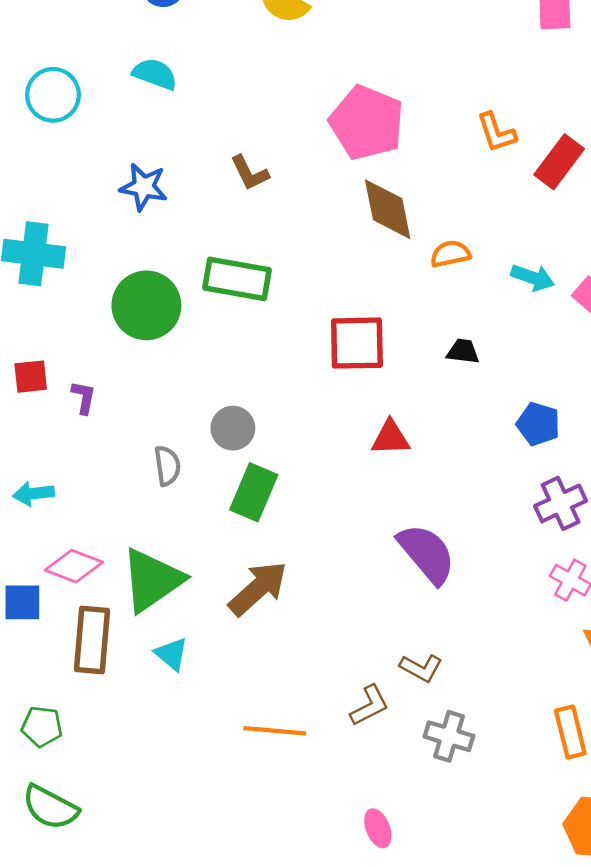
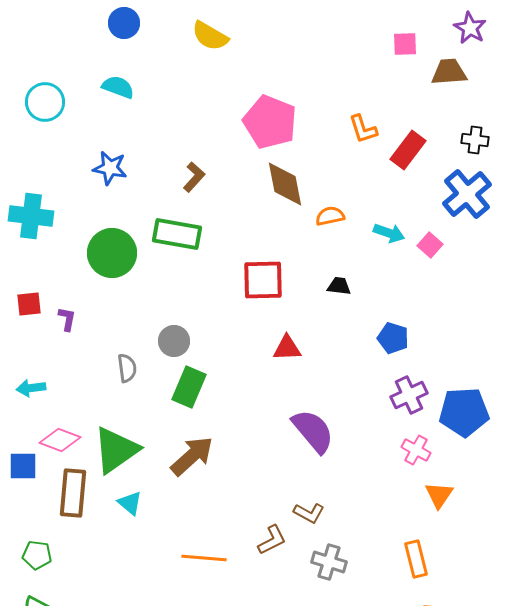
brown L-shape: (250, 173) -> (194, 177), moved, turned -112

